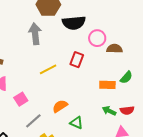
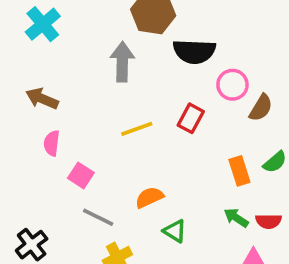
brown semicircle: (115, 49) -> (261, 108), turned 112
orange rectangle: (107, 85) -> (239, 171), turned 63
pink square: (21, 99) -> (81, 175), turned -32
gray line: (33, 121) -> (98, 217), turned 60

